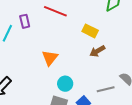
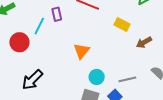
brown arrow: (97, 51) -> (144, 42), moved
gray line: (106, 89) -> (127, 79), moved

